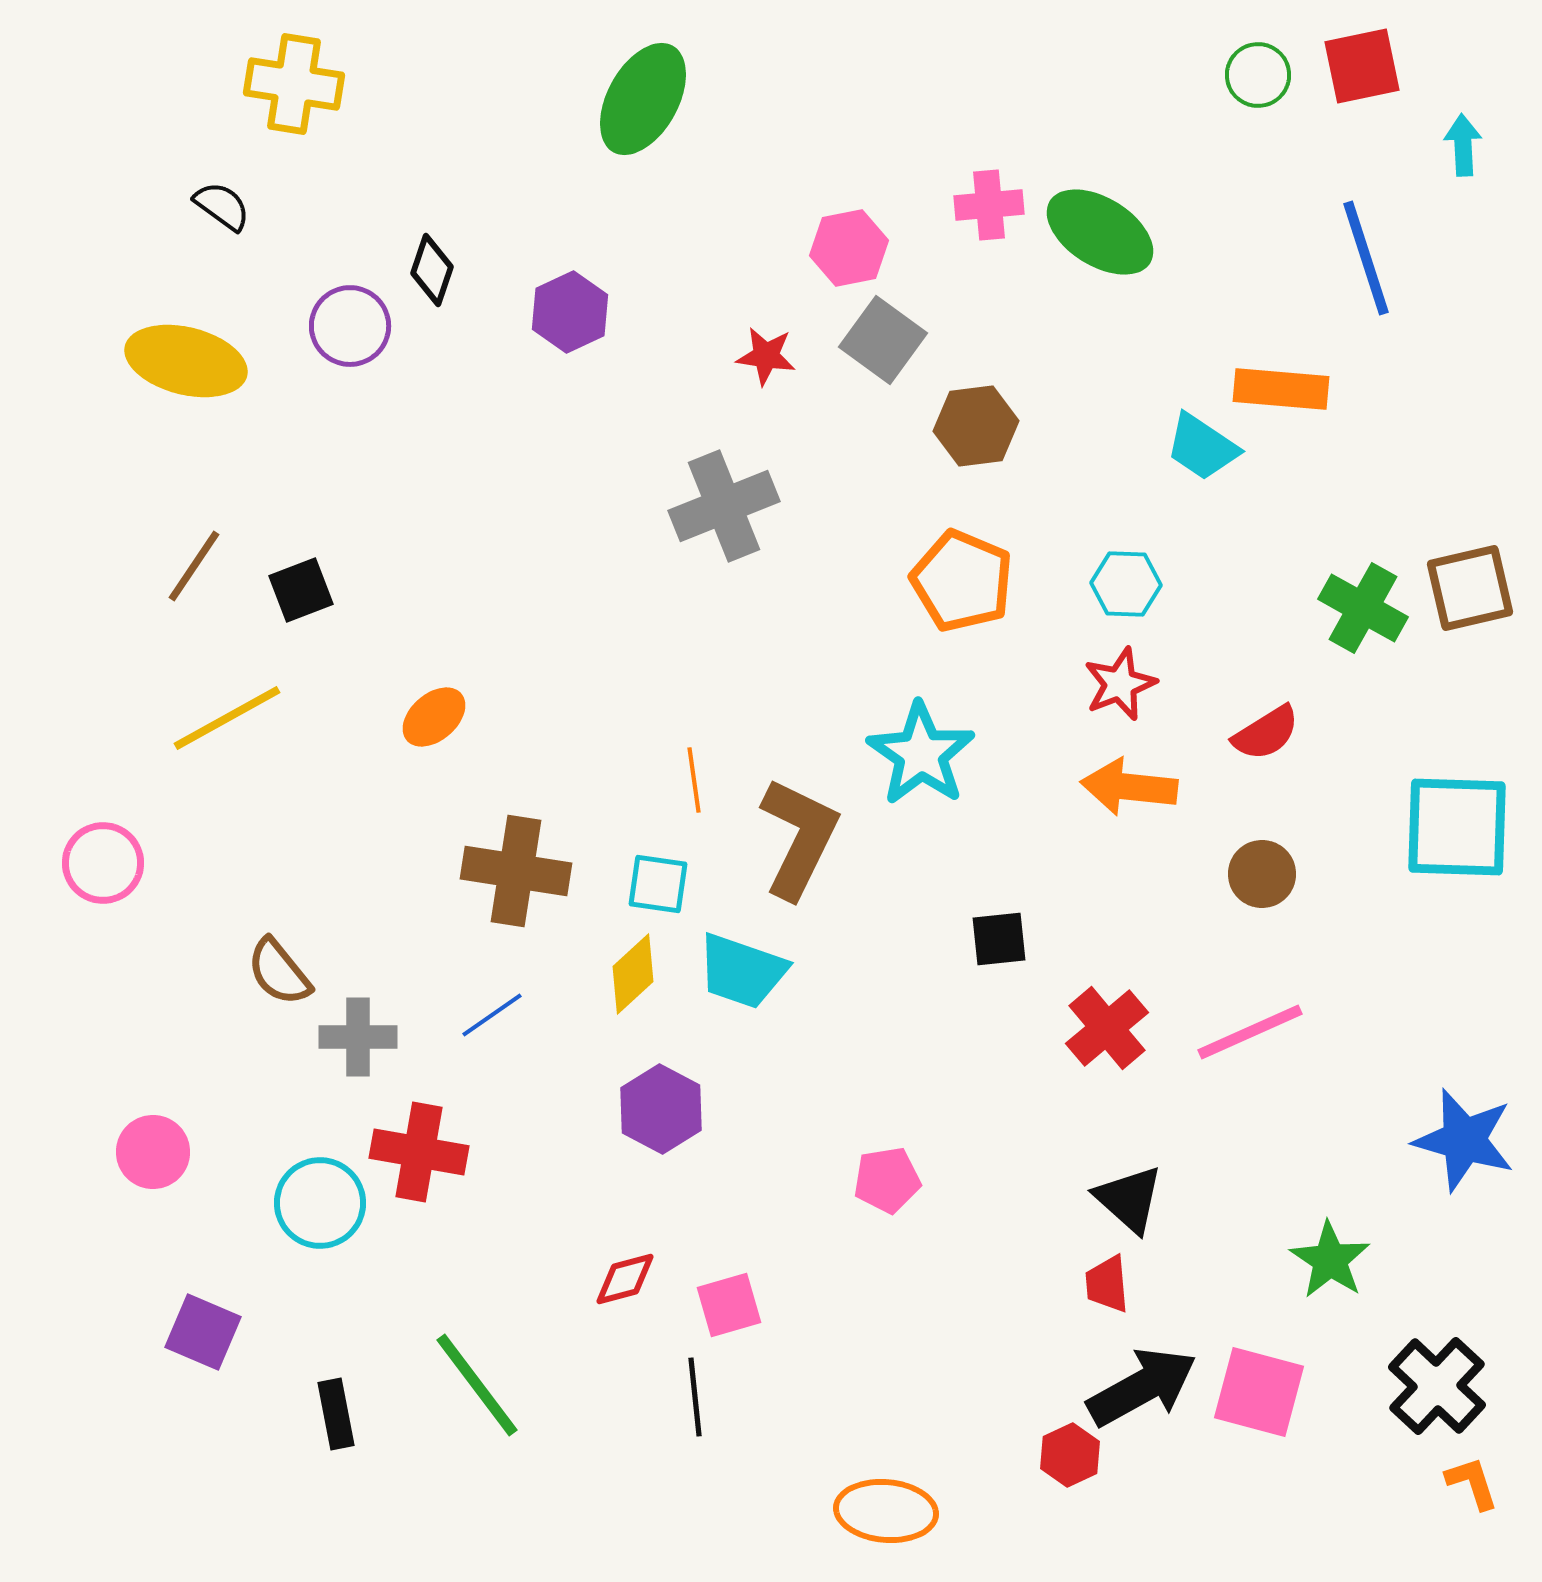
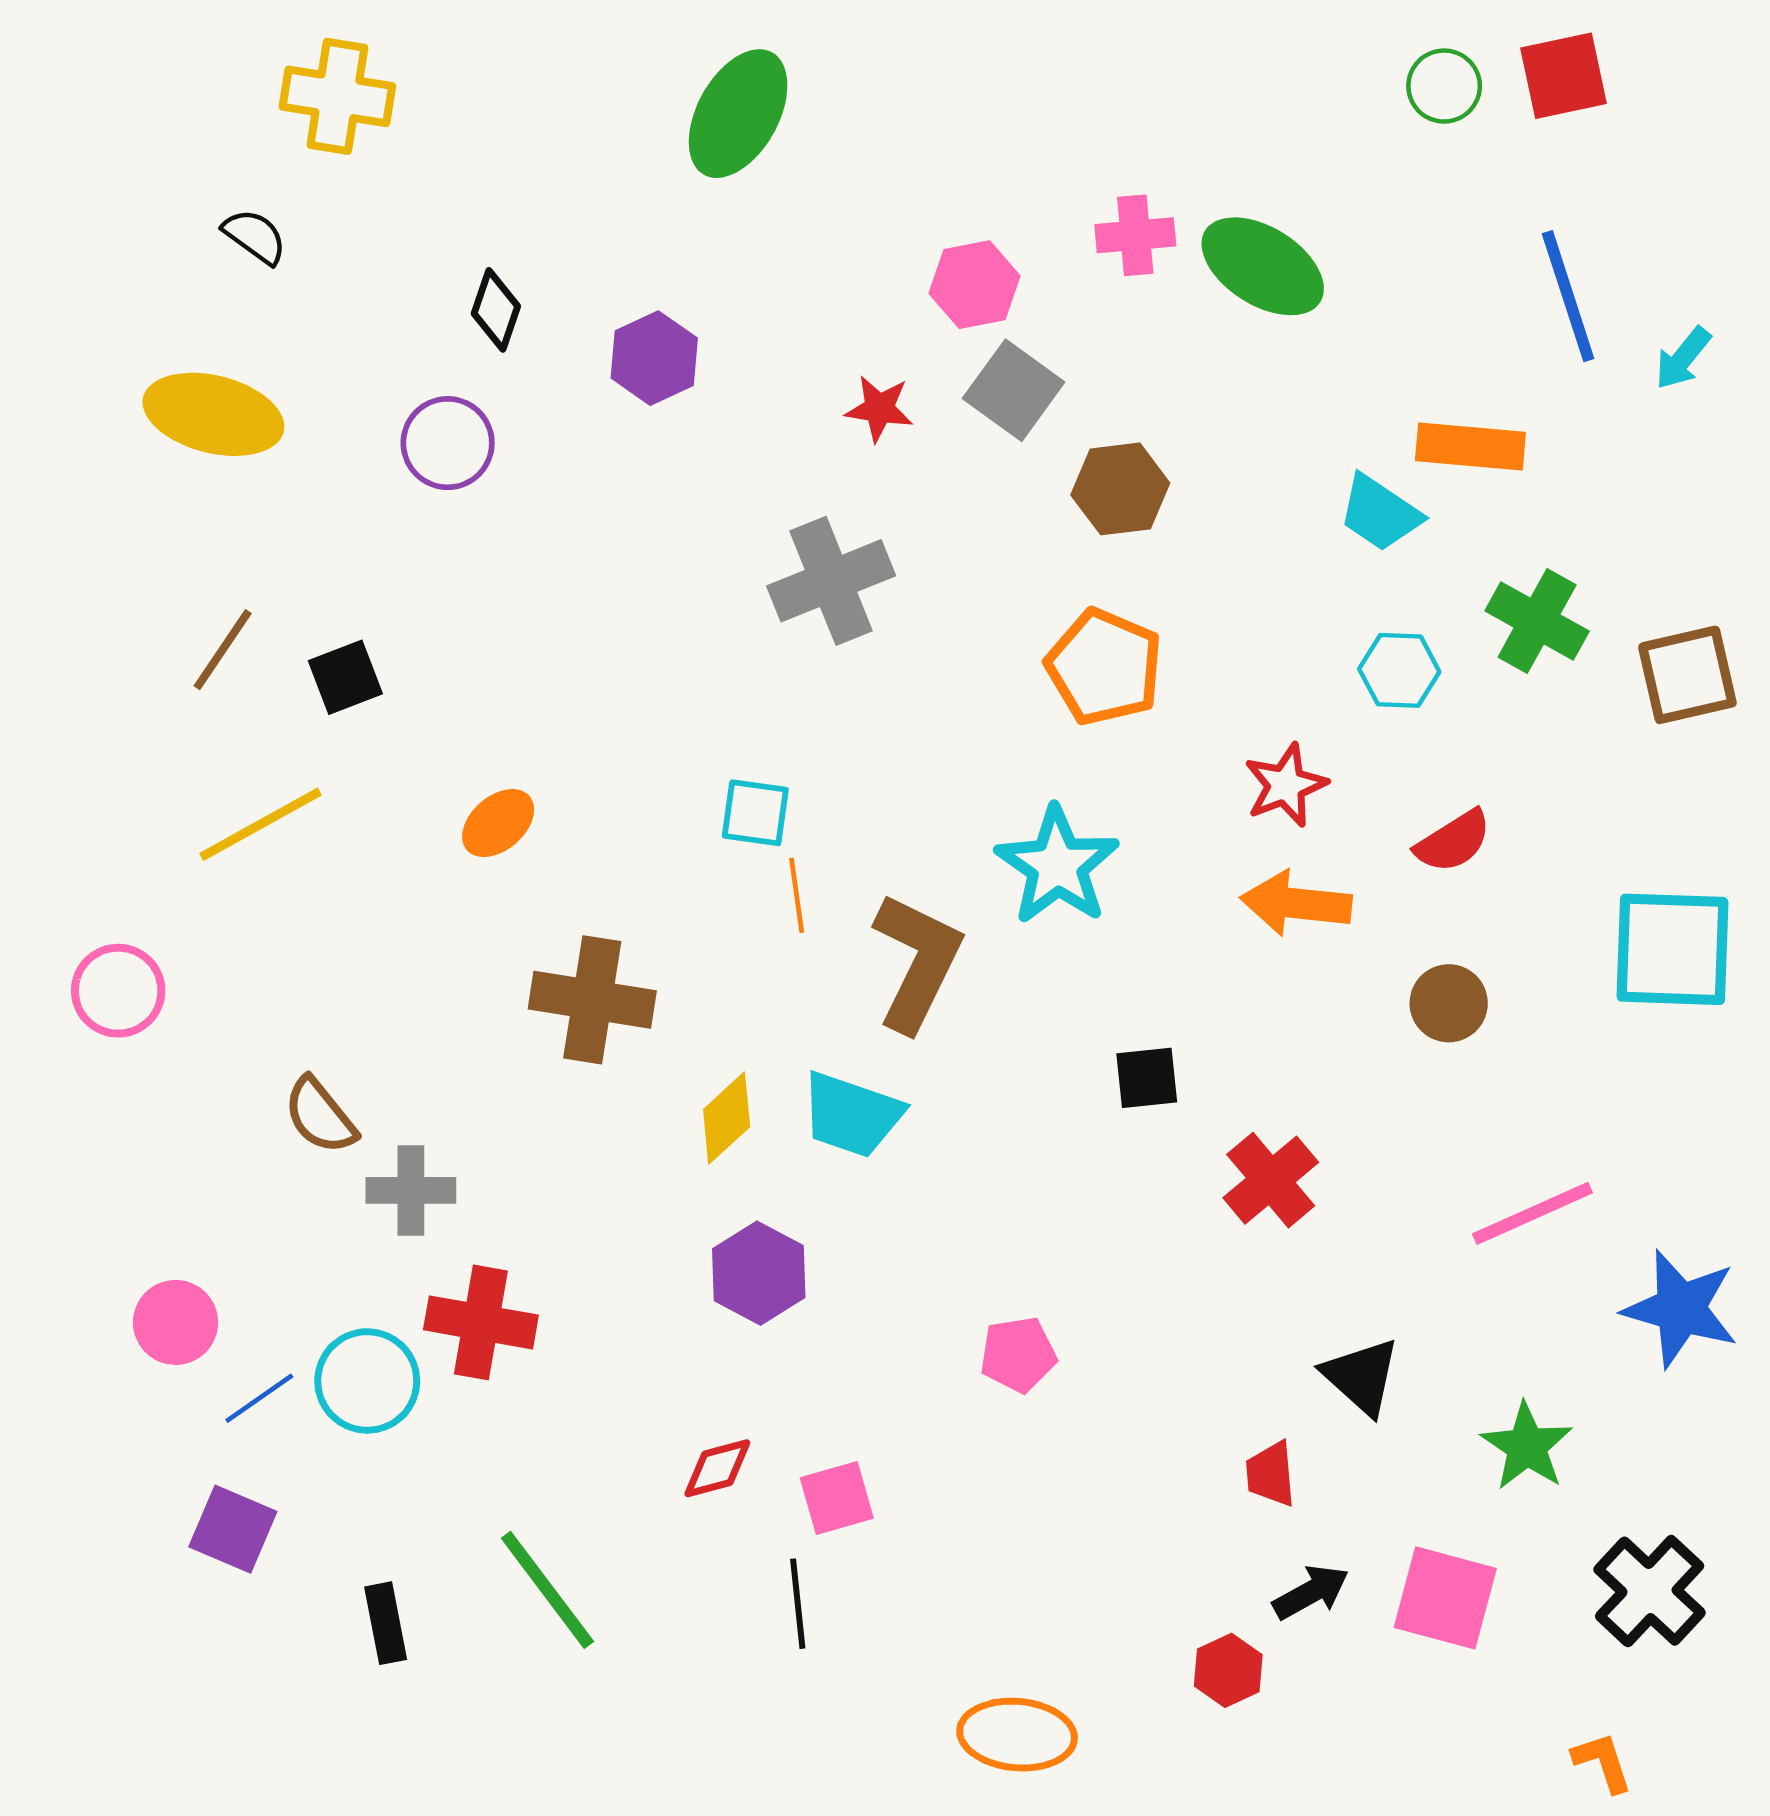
cyan arrow: (1463, 145) -> (1683, 358), moved, turned -138
purple circle: (350, 326) -> (448, 443), moved
cyan hexagon: (1126, 584) -> (1399, 670), moved
green cross: (1363, 608) -> (1537, 621), moved
cyan square: (658, 884) -> (755, 813), moved
blue line: (492, 1015) -> (259, 1398), moved
pink line: (1250, 1032) -> (1532, 1213), moved
black triangle: (1129, 1199) -> (1361, 1376), moved
black arrow: (1142, 1387) -> (1311, 1592), size x0.6
orange L-shape: (1472, 1483) -> (1602, 1762), moved

